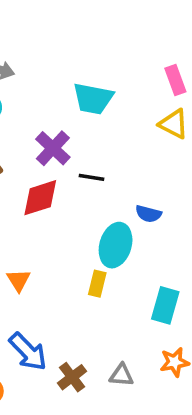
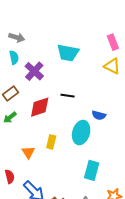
purple cross: (53, 148) -> (34, 71), moved
yellow rectangle: (97, 284) -> (51, 142), moved
cyan rectangle: (165, 305) -> (92, 170), moved

